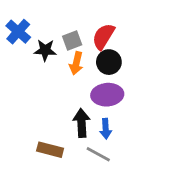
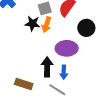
black star: (45, 50) -> (33, 24), moved
black circle: (109, 62) -> (86, 28), moved

